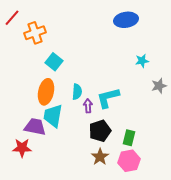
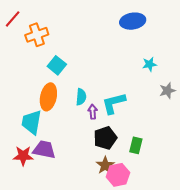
cyan trapezoid: (53, 116) -> (32, 122), moved
purple trapezoid: (35, 127) -> (44, 150), moved
pink hexagon: (129, 161) -> (118, 175), moved

